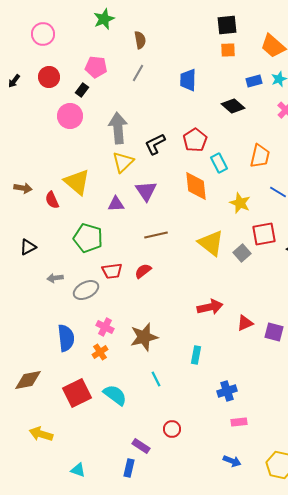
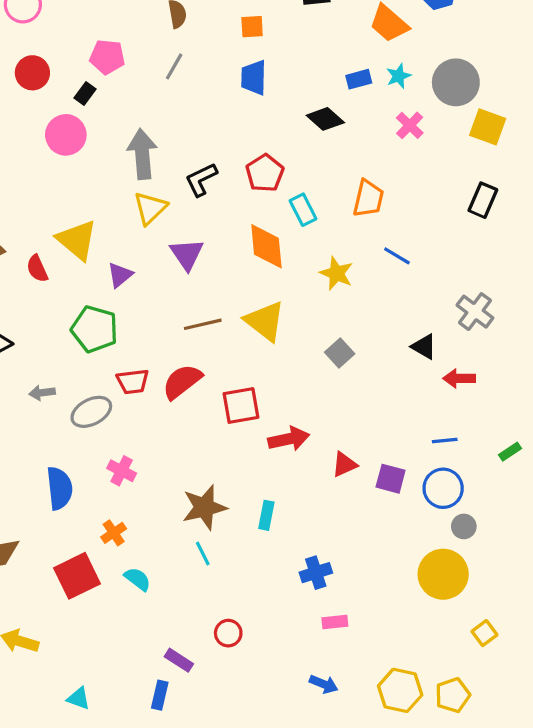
orange square: (228, 50) -> (252, 27), moved
purple triangle: (116, 204) -> (120, 275), moved, turned -36
red square: (264, 234) -> (241, 405), moved
yellow triangle: (211, 243) -> (265, 321), moved
red semicircle: (143, 271) -> (182, 382), size x1.5
brown star: (144, 337) -> (204, 507), moved
orange cross: (100, 352) -> (114, 533), moved
cyan semicircle: (115, 395) -> (137, 579), size x0.7

